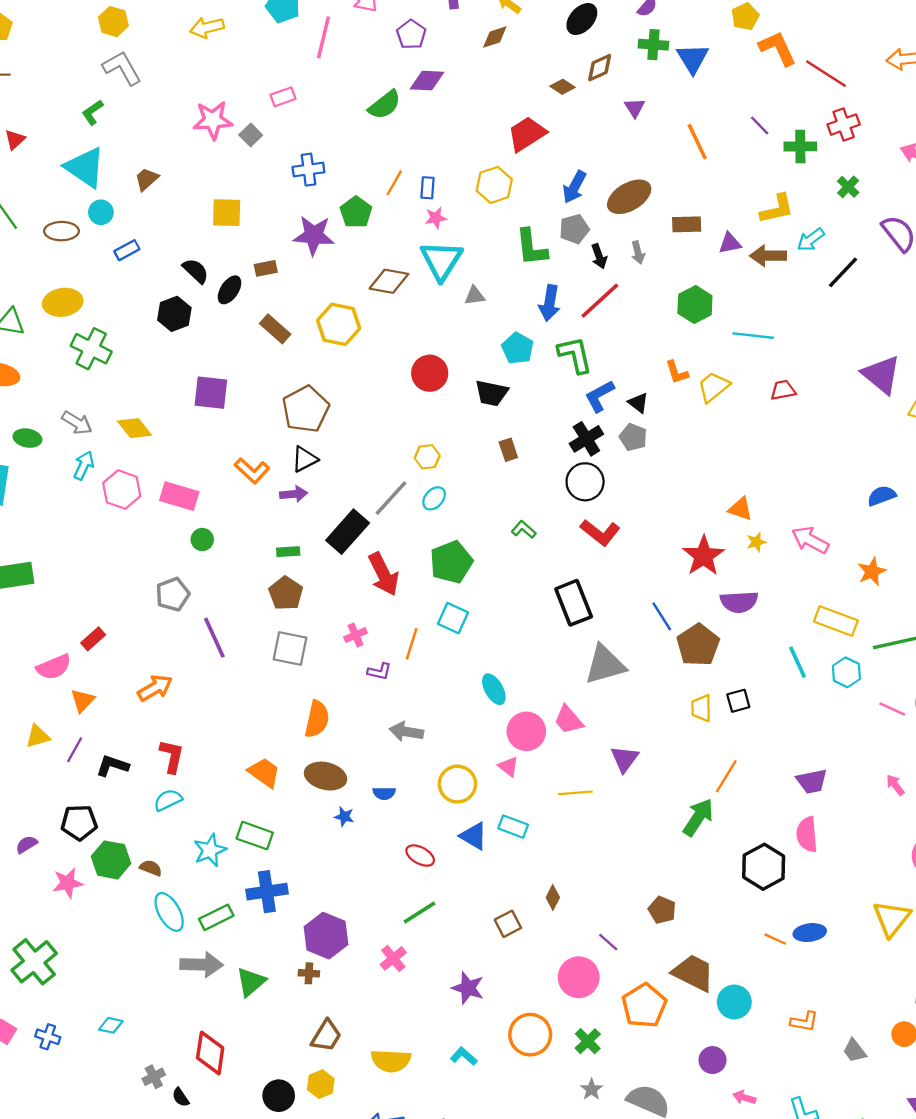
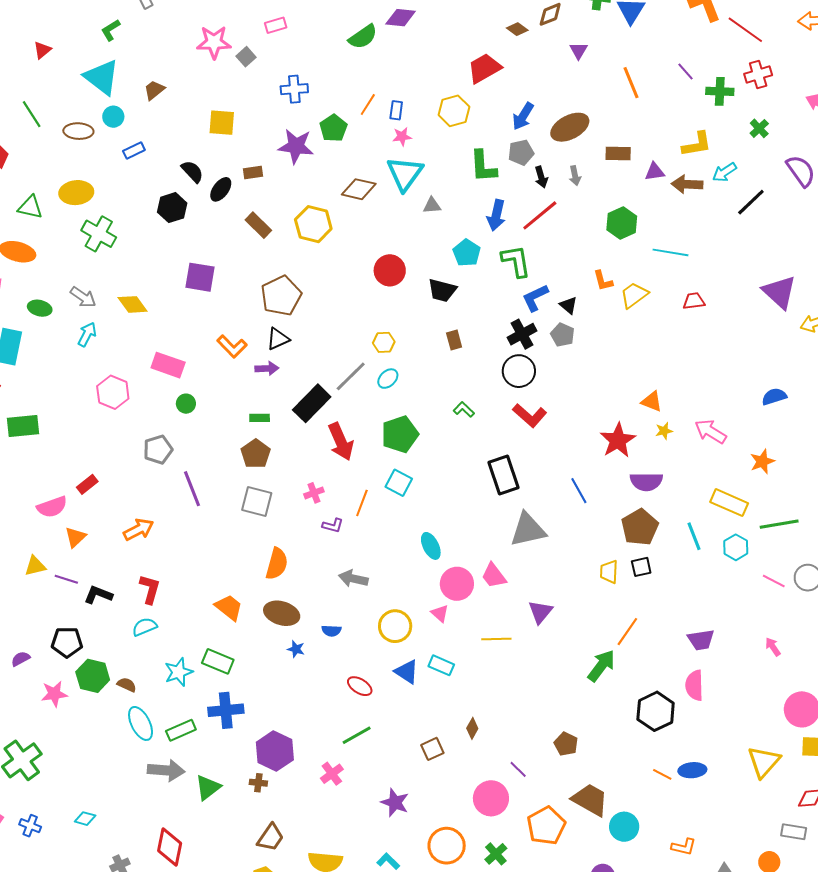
pink hexagon: (122, 490) -> (113, 392), moved
brown pentagon: (698, 645) -> (640, 527), moved
purple line: (75, 750) -> (66, 579), turned 75

